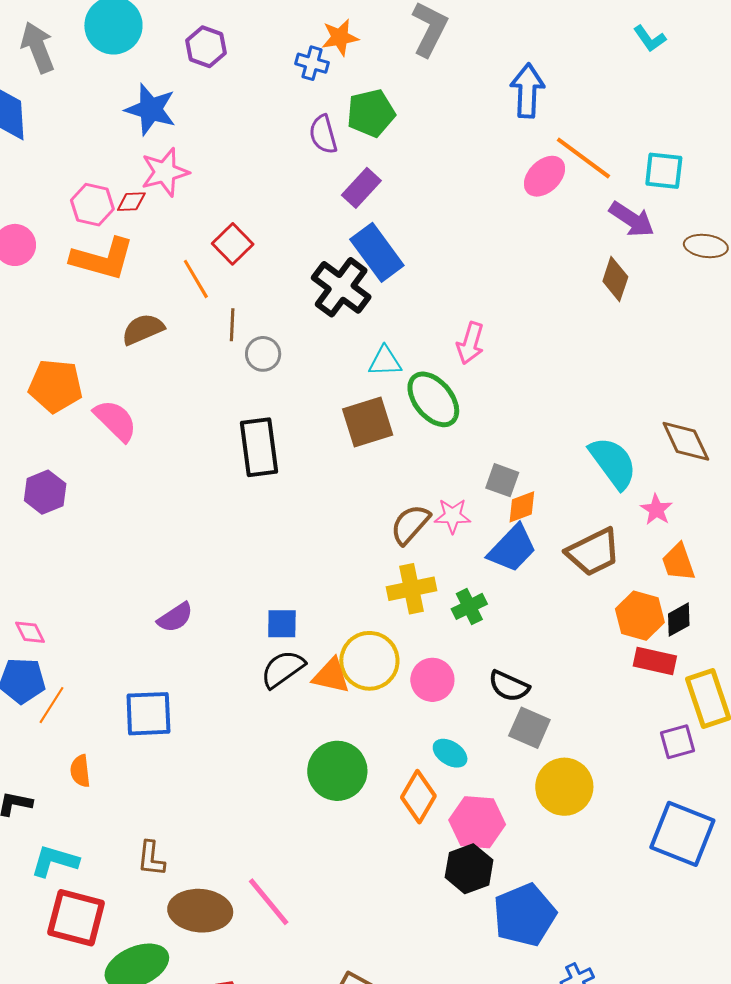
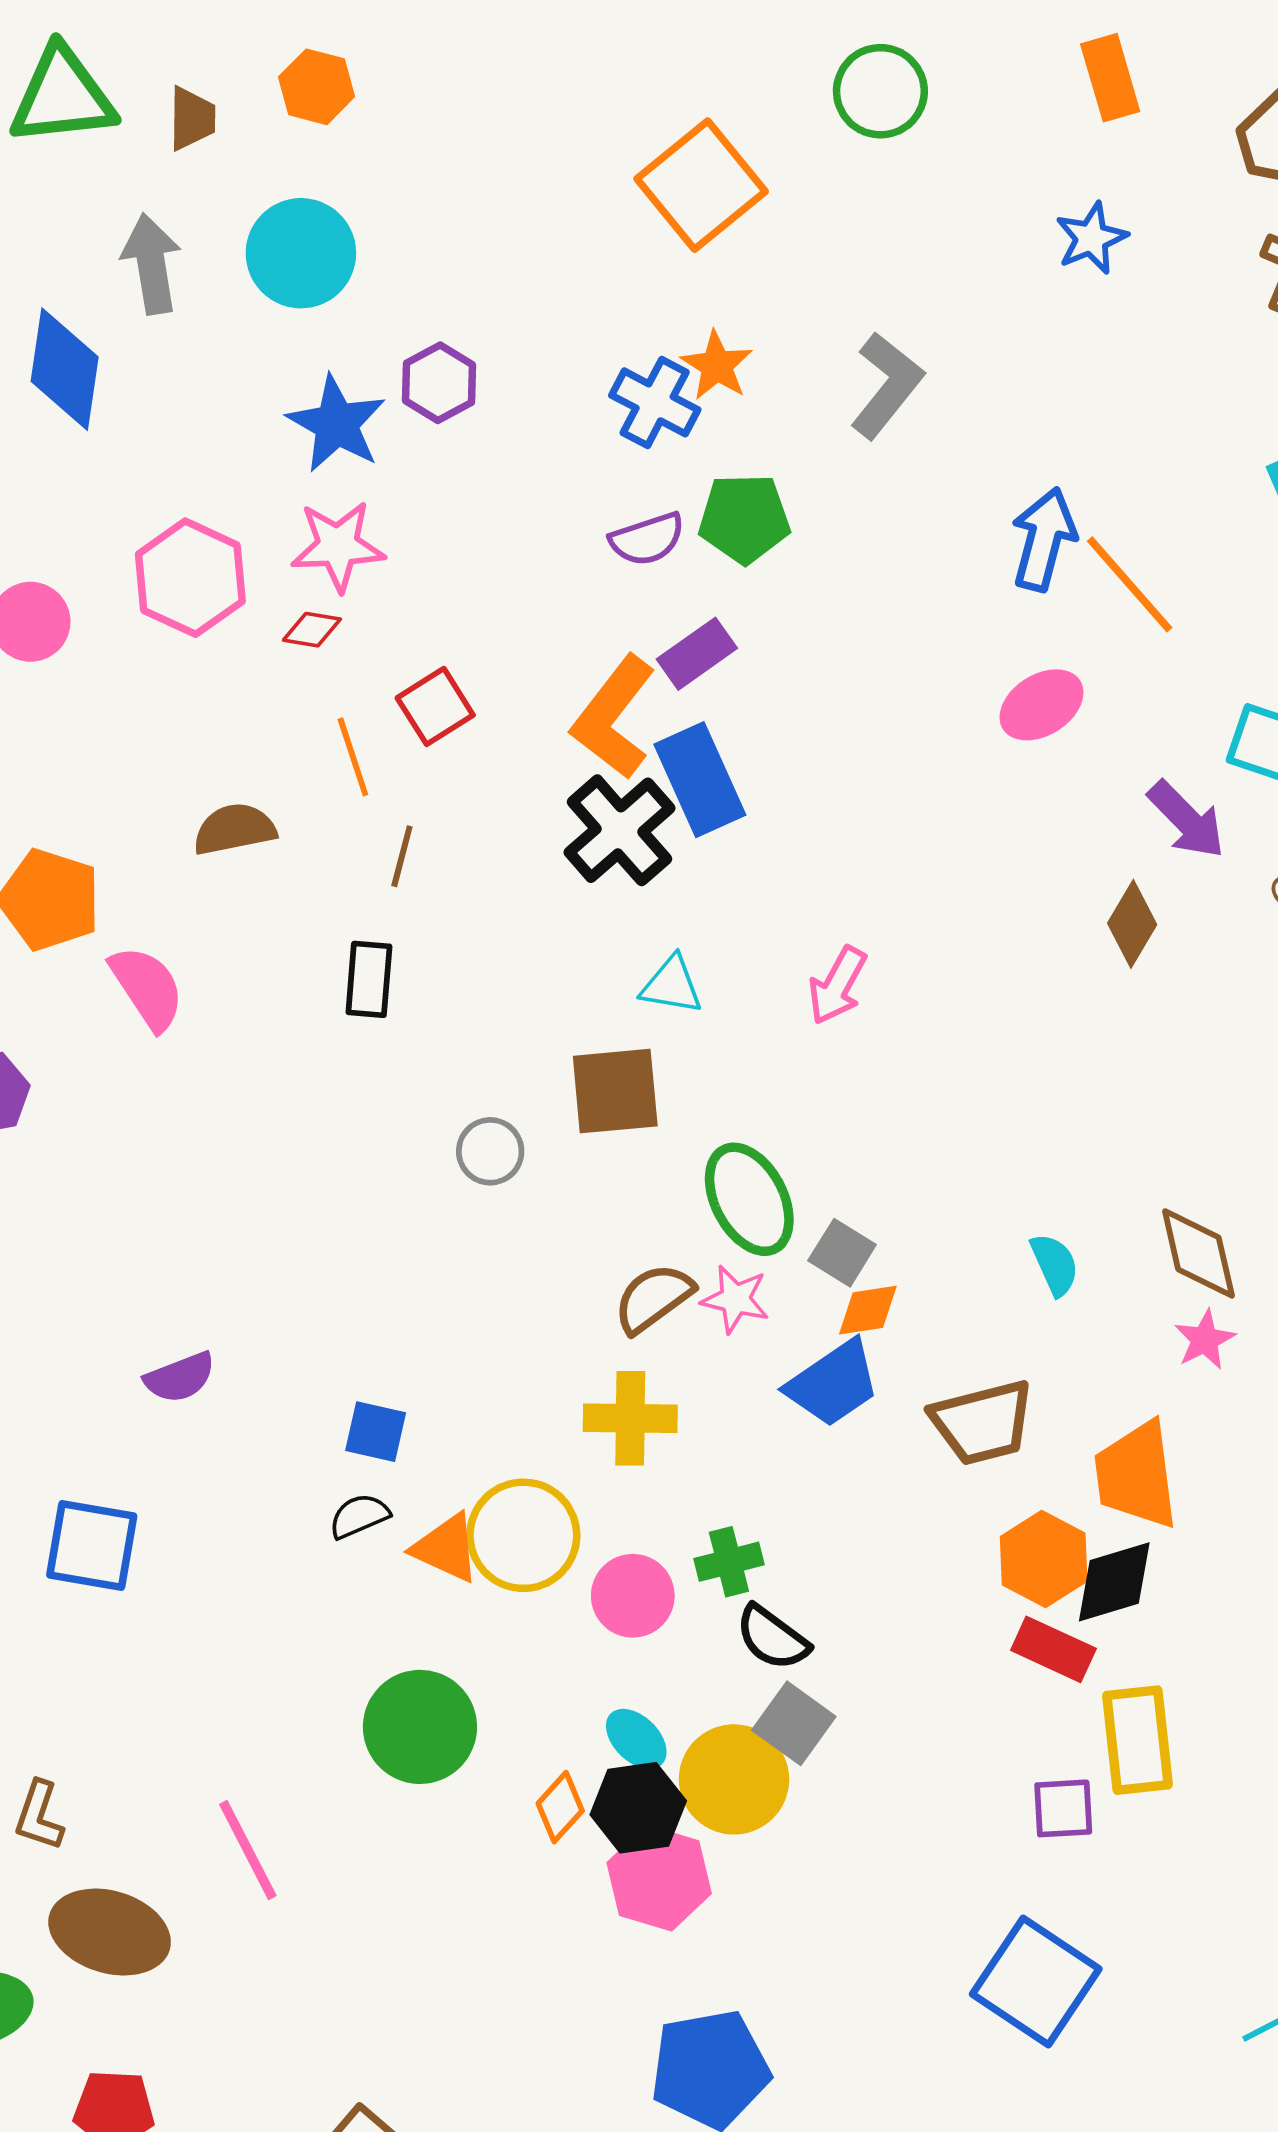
orange star: (340, 37) -> (717, 366), turned 30
purple hexagon: (206, 47) -> (439, 383), moved
blue cross: (312, 63) -> (655, 402), size x1.4
purple semicircle: (323, 134) -> (647, 539), turned -105
orange line: (583, 158) -> (1130, 584), moved
red diamond: (131, 202) -> (312, 630), moved
pink hexagon: (92, 205) -> (190, 578), size x1.4
orange L-shape: (102, 259) -> (614, 717), moved, turned 100
gray circle: (263, 354) -> (490, 1151), moved
green ellipse: (433, 399) -> (749, 1199), moved
black rectangle: (259, 447) -> (369, 979), moved, size x0.7
cyan semicircle: (613, 463) -> (1055, 1264), size x0.6
pink star: (656, 510) -> (1205, 1340), moved
orange trapezoid: (678, 562) -> (1136, 1475), size x1.5
green cross: (469, 606) -> (729, 1562), moved
black diamond: (679, 620) -> (1114, 1582), size x1.4
black semicircle: (283, 669) -> (359, 1516), size x0.7
yellow circle: (564, 787) -> (734, 1779), moved
orange diamond: (418, 797) -> (560, 1807), size x0.7
black hexagon: (469, 869) -> (638, 1808), moved
pink line: (269, 902) -> (248, 1850), moved

